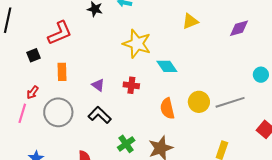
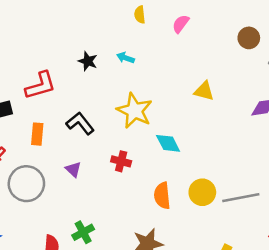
yellow triangle: (190, 21) -> (204, 91), turned 30
purple triangle: (98, 85) -> (73, 169), moved
black L-shape: (100, 115) -> (80, 123), moved
green cross: (126, 144) -> (83, 232), moved

